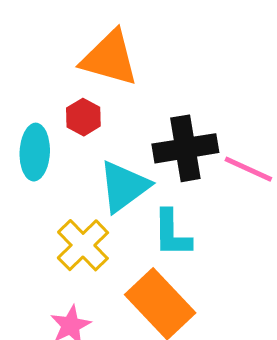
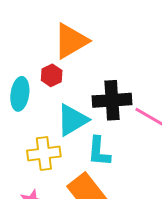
orange triangle: (110, 58) -> (71, 41), turned -51
yellow cross: (83, 245) -> (44, 153), turned 32

